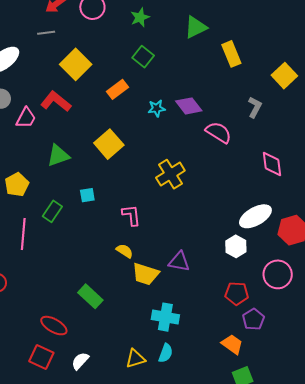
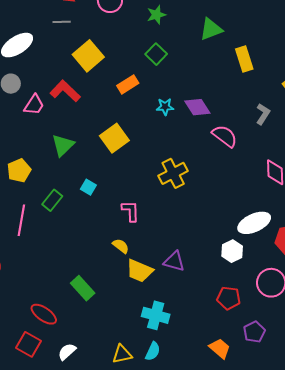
green triangle: (58, 156) -> (63, 145), turned -30
cyan square: (87, 195) -> (88, 187), turned 35
purple pentagon: (253, 319) -> (254, 332), moved

